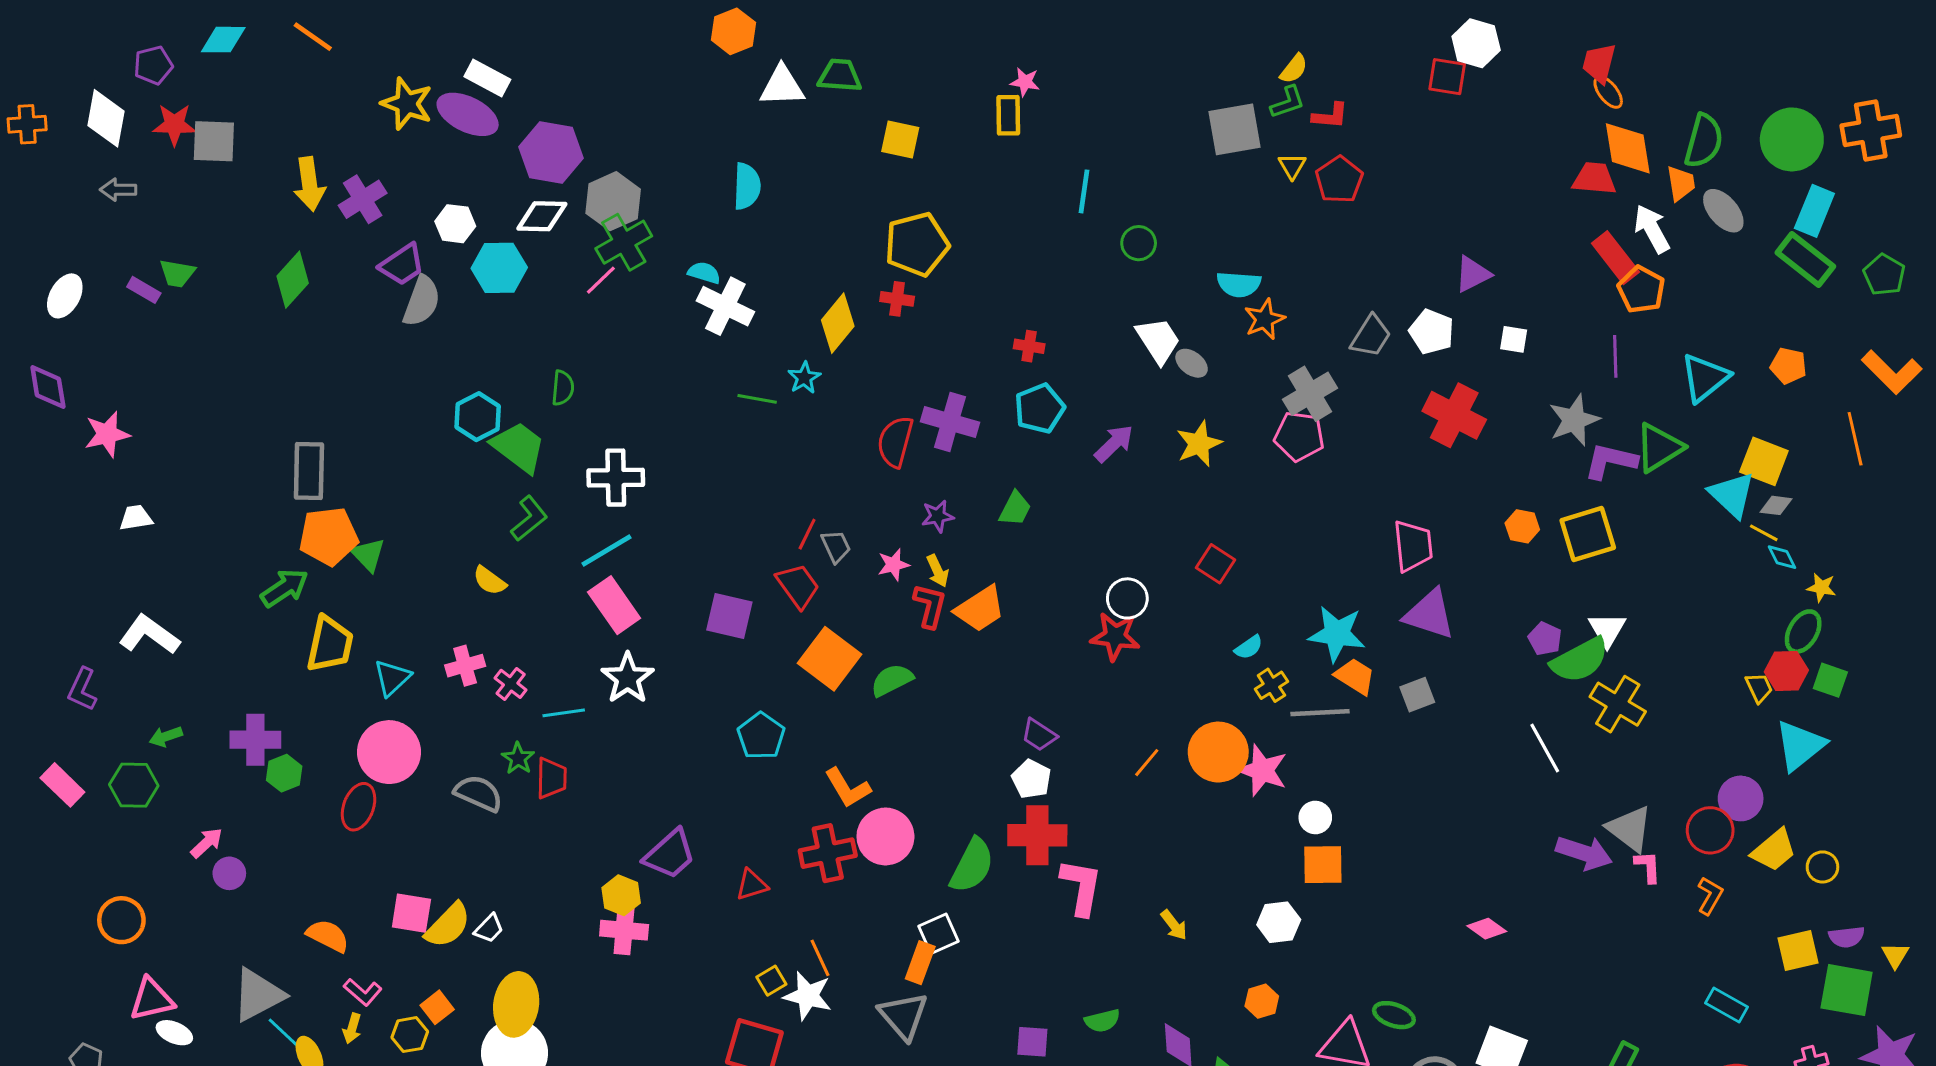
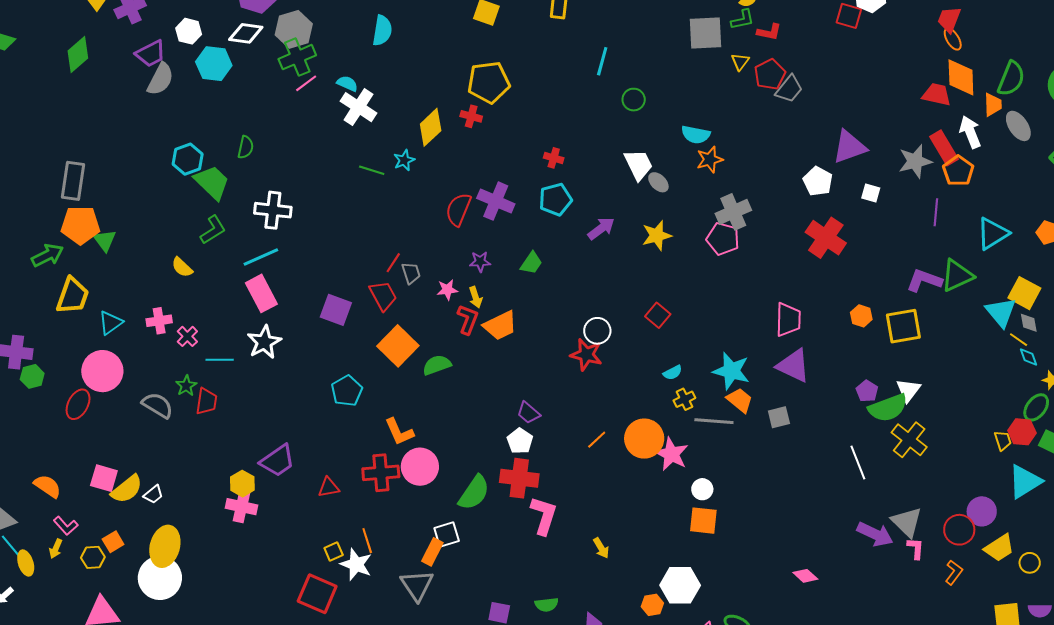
purple triangle: (1473, 274) -> (849, 147), size x1.4
pink line: (601, 280) -> (306, 83), moved
gray trapezoid: (1371, 336) -> (789, 89), moved
gray star: (1574, 420) -> (915, 161), moved
gray diamond: (1776, 505) -> (1029, 323), turned 65
white hexagon: (1279, 922) -> (680, 585), moved, size x1.4

